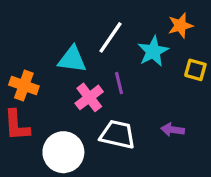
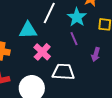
purple line: (119, 83) -> (74, 39), moved
purple arrow: (173, 130) -> (96, 54), moved, turned -72

